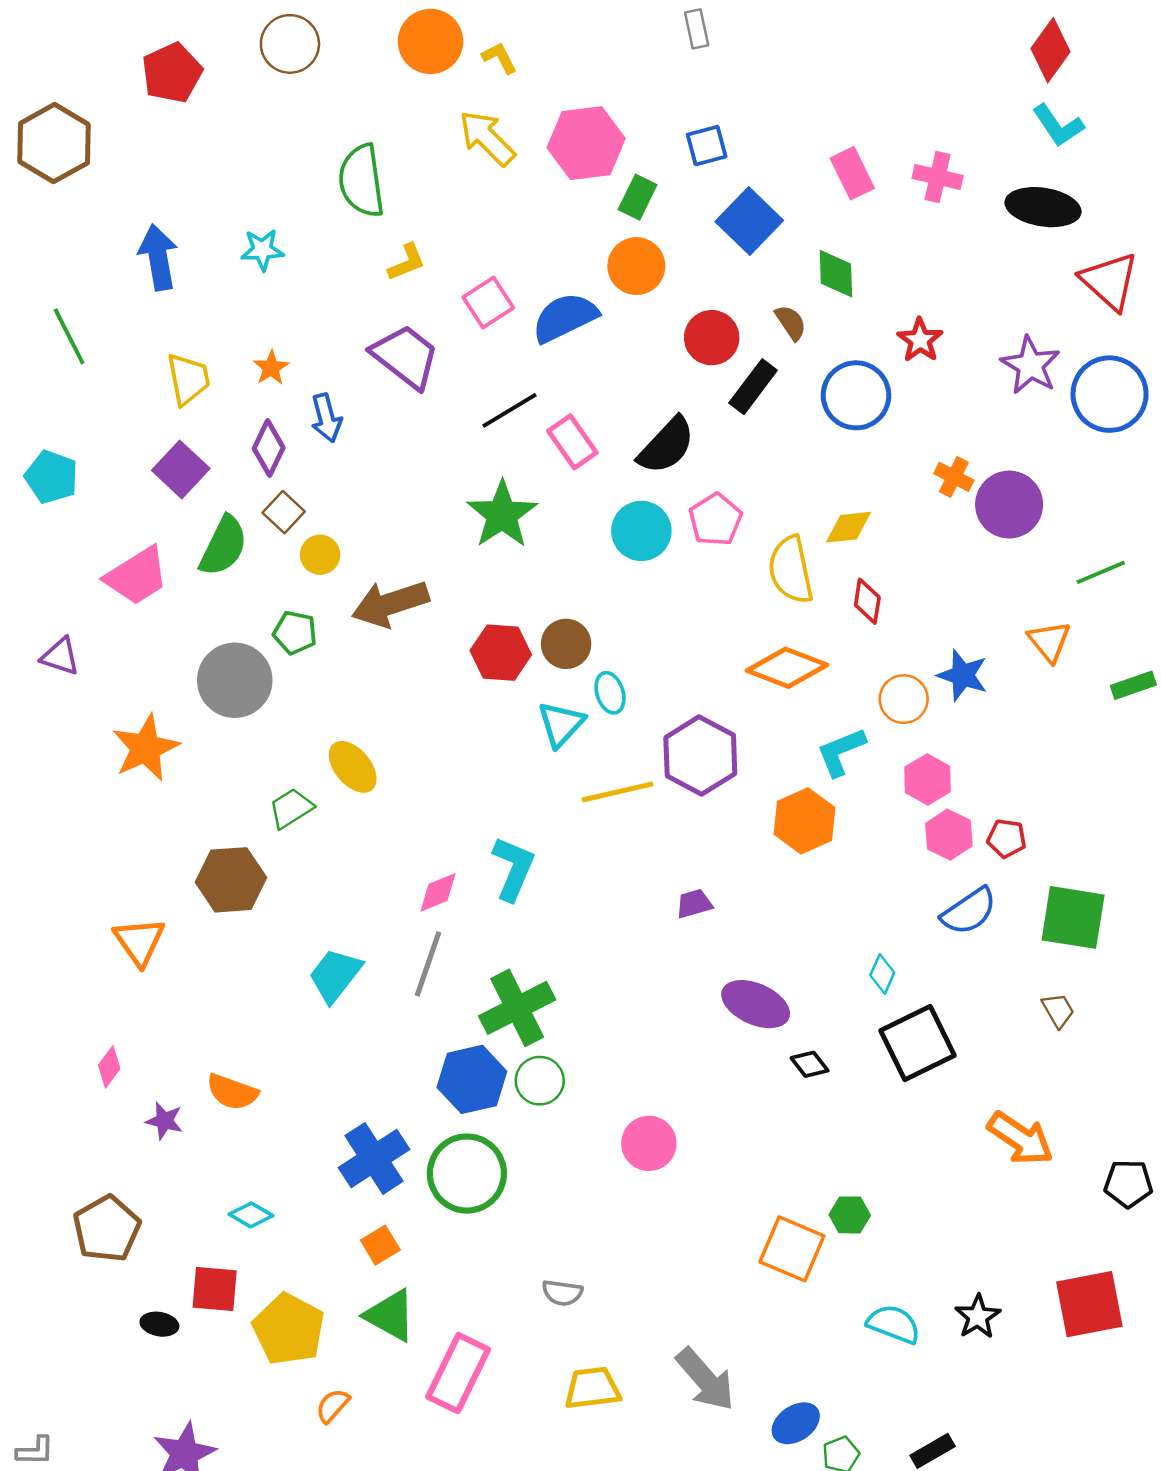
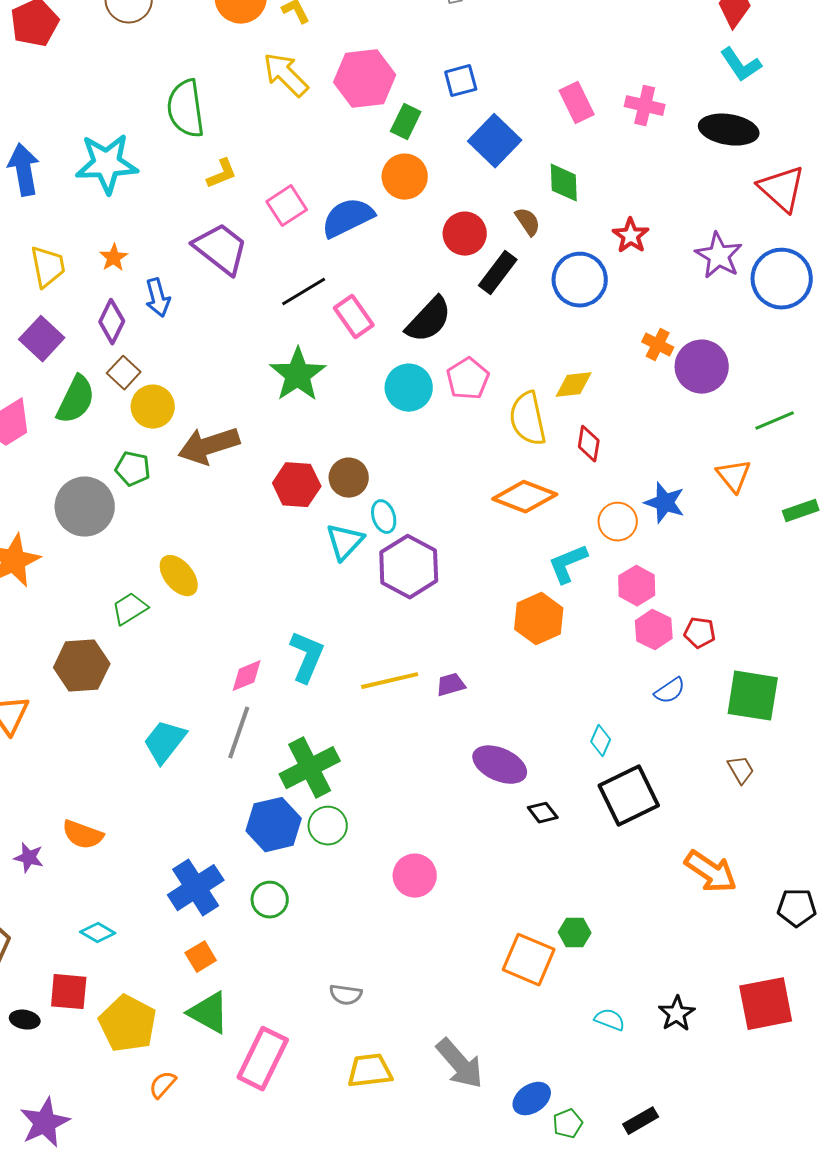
cyan star: (262, 250) -> (107, 164), size x1.8
yellow circle: (320, 555) -> (153, 407), size x1.4
purple hexagon: (700, 756) -> (409, 567), moved
yellow line: (618, 792) -> (390, 681), moved
blue semicircle: (969, 911) -> (670, 691), size x0.7
green circle: (467, 1174) -> (270, 900), size x0.6
cyan semicircle: (894, 1324) -> (610, 1020), size x0.7

